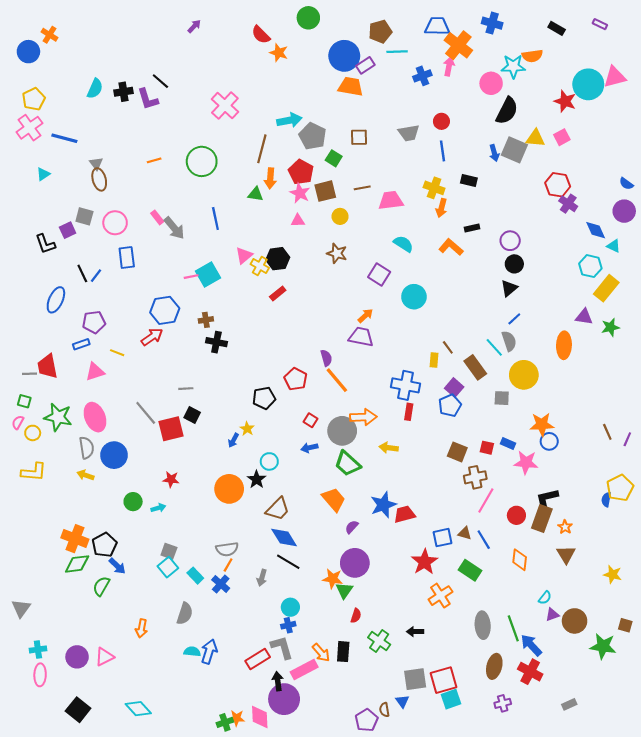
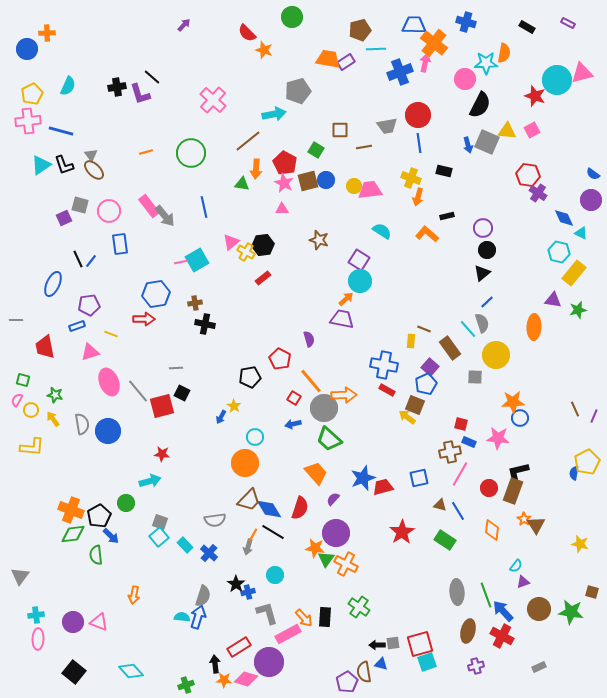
orange cross: (50, 35) -> (47, 33), turned -35
blue circle: (344, 56) -> (326, 180), moved, size x0.6
orange semicircle: (532, 56) -> (504, 53), turned -72
blue cross: (422, 76) -> (400, 72), size x1.4
orange trapezoid: (351, 86) -> (328, 59), moved
cyan semicircle: (95, 89) -> (68, 86), moved
red circle: (441, 121) -> (418, 115), size x1.6
pink cross: (29, 128) -> (28, 121), turned 30
gray pentagon: (313, 136) -> (298, 91), moved, turned 30
brown line: (262, 149) -> (248, 141), turned 36
cyan triangle: (43, 174) -> (41, 165), size x1.5
brown ellipse: (99, 179) -> (94, 170), turned -30
brown line: (362, 188) -> (364, 147), moved
yellow circle: (340, 216) -> (354, 186), moved
pink rectangle: (157, 217) -> (149, 206), size x1.6
black L-shape: (45, 244) -> (64, 165), moved
cyan circle: (414, 297) -> (360, 281), moved
red arrow: (152, 337) -> (144, 319), turned 35
brown line: (448, 347) -> (424, 329), turned -32
gray line: (29, 374) -> (16, 320), moved
orange line: (337, 380) -> (311, 381), moved
red rectangle: (409, 412) -> (387, 390), turned -70
green star: (58, 417) -> (55, 395), size x0.6
pink ellipse: (95, 417) -> (109, 382), moved
blue rectangle: (508, 443) -> (469, 442), moved
yellow arrow: (389, 448) -> (407, 417), moved, turned 30
brown square: (457, 452) -> (415, 405), moved
yellow arrow: (85, 475) -> (53, 419), moved, turned 35
black star: (257, 479) -> (236, 584), moved
orange circle: (229, 489) -> (245, 463), moved
green circle: (133, 502) -> (126, 503), moved
cyan arrow: (158, 508) -> (150, 481), size x1.5
brown trapezoid: (278, 509) -> (249, 500), moved
orange star: (565, 527) -> (524, 519), moved
blue square: (443, 538) -> (419, 478), moved
orange line: (228, 565) -> (253, 535), moved
green semicircle: (101, 586) -> (96, 555), turned -36
orange cross: (440, 596) -> (346, 564), moved, turned -30
gray semicircle: (185, 614) -> (203, 596), moved
red semicircle: (356, 616) -> (300, 508), moved, size x1.6
brown circle: (575, 621) -> (539, 609), moved
blue cross: (288, 625) -> (248, 592), moved
black arrow: (415, 632) -> (377, 645), moved
pink triangle: (104, 657) -> (99, 622), turned 48
red rectangle: (258, 659) -> (239, 647), moved
gray square: (415, 679) -> (393, 643), size x0.6
black arrow: (278, 681) -> (215, 664), moved
blue triangle: (402, 701) -> (381, 664), turned -40
brown semicircle: (384, 710) -> (364, 672), size x1.5
pink diamond: (260, 717) -> (246, 679), turned -70
green cross: (225, 722) -> (186, 685), moved

